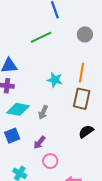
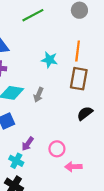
purple arrow: (39, 142) -> (28, 144), moved
pink circle: (50, 161) -> (57, 149), moved

